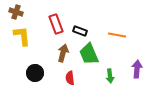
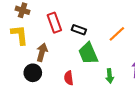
brown cross: (16, 12) -> (23, 10), moved
orange line: (117, 35) -> (117, 34), turned -54
brown arrow: (63, 53) -> (42, 52), moved

